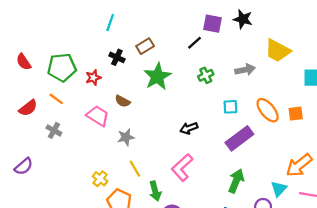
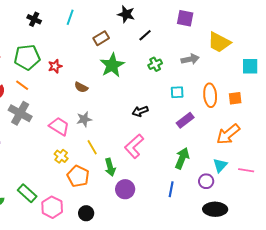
black star: (243, 19) -> (126, 14), moved
purple square: (212, 24) -> (185, 18), moved
black cross: (117, 57) -> (34, 19), moved
orange ellipse: (268, 110) -> (210, 95), turned 35
pink trapezoid: (98, 116) -> (59, 126), moved
gray cross: (54, 130) -> (20, 113), size x1.6
purple rectangle: (239, 138) -> (185, 120), size x0.7
orange arrow: (299, 165) -> (228, 134), moved

